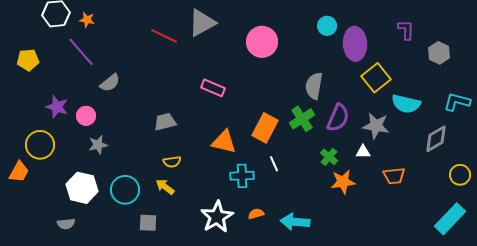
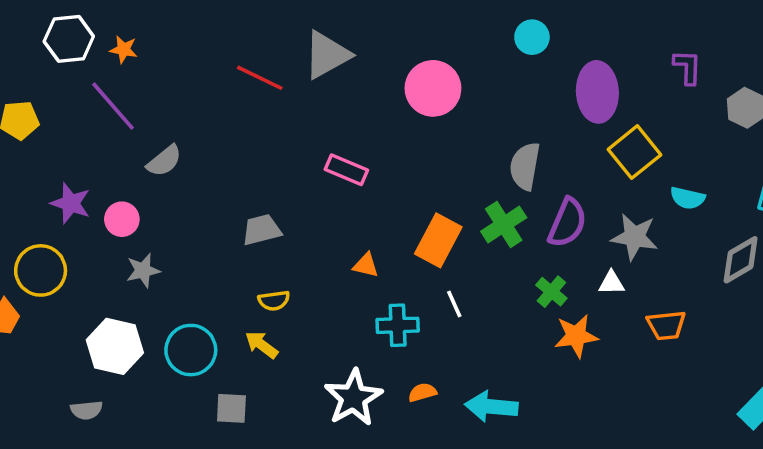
cyan circle: (327, 26) -> (532, 37), moved
cyan semicircle: (406, 104) -> (688, 198), size x0.7
orange triangle: (224, 142) -> (366, 265), size x0.6

